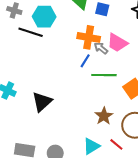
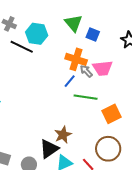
pink trapezoid: (117, 43) -> (102, 68), turned -45
black triangle: (42, 102) -> (49, 149), moved
brown star: (104, 116) -> (63, 135), moved

